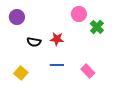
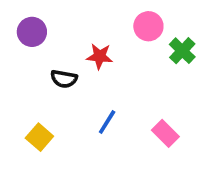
red star: (57, 39) -> (100, 56), moved
blue line: (57, 65) -> (107, 122), turned -56

